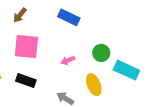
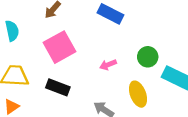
pink square: (26, 46) -> (60, 47), turned -36

